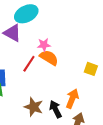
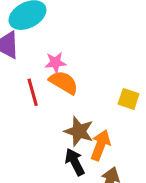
red line: (29, 64) -> (33, 92), turned -48
brown star: (34, 107) -> (79, 131), moved

